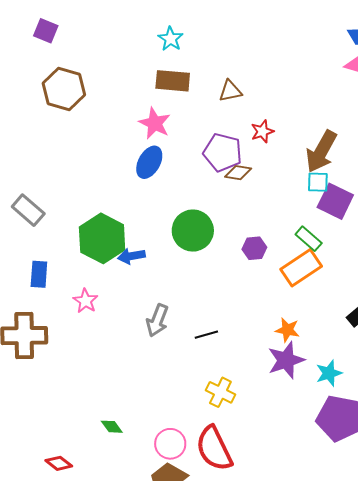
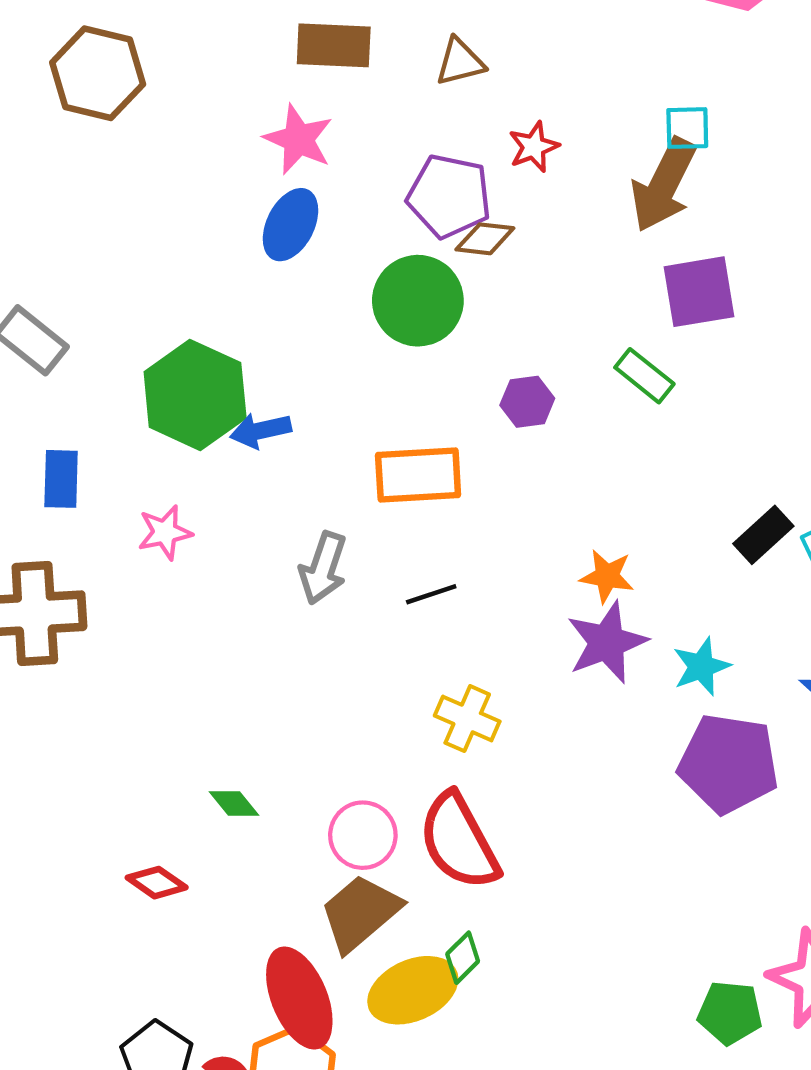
cyan square: (318, 182) -> (687, 128), moved
purple square: (335, 201) -> (699, 292), turned -33
green circle: (193, 231) -> (418, 301), moved
orange rectangle: (301, 268) -> (418, 475), moved, turned 33
pink star: (85, 301) -> (165, 532), turned 30
red diamond: (59, 463) -> (157, 883), moved

